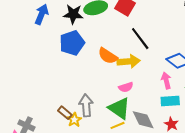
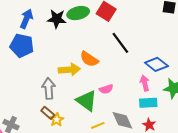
blue pentagon: (72, 43) -> (22, 46), moved, turned 30
yellow arrow: (129, 61) -> (69, 70), moved
gray arrow: (86, 105) -> (49, 88), moved
green triangle: (119, 108) -> (87, 101), moved

